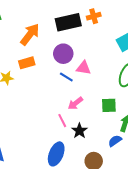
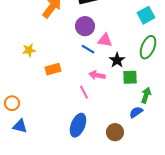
orange rectangle: (27, 63) -> (53, 69), moved
pink arrow: (75, 103) -> (97, 75), turned 49
black star: (79, 131) -> (117, 60), moved

